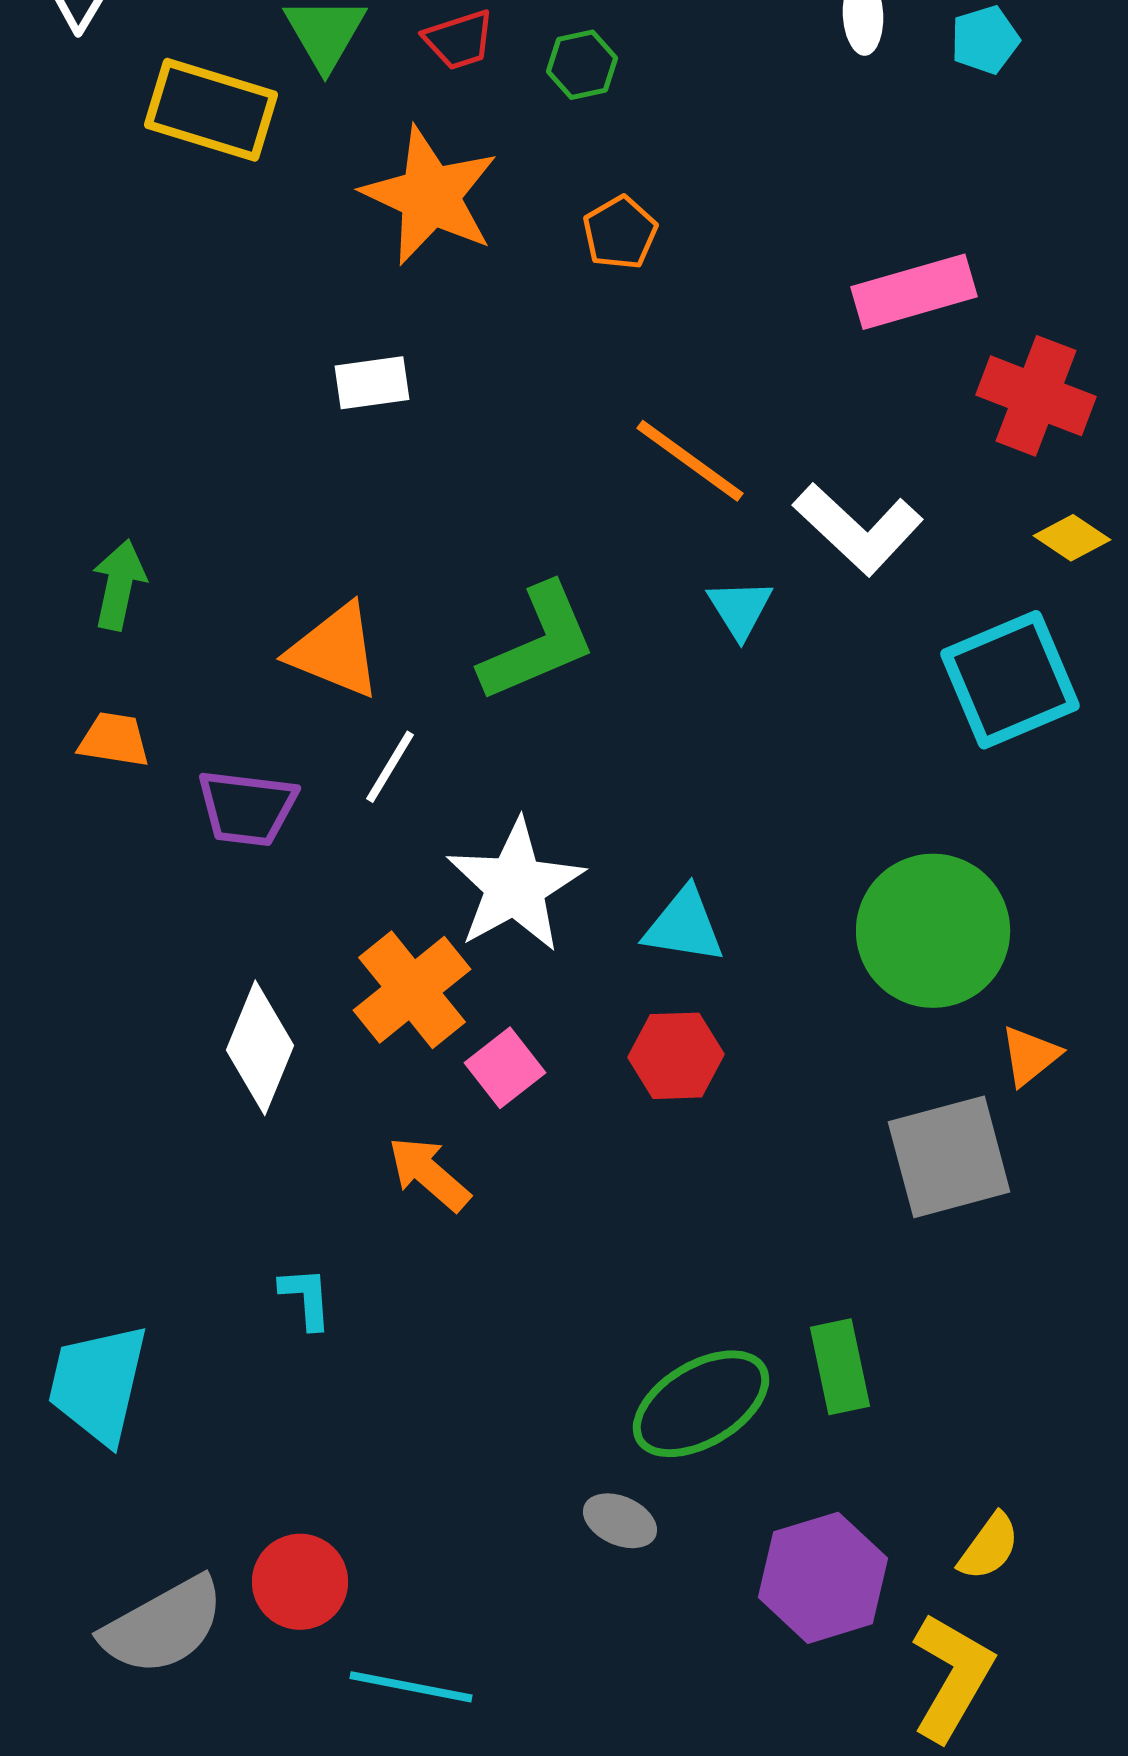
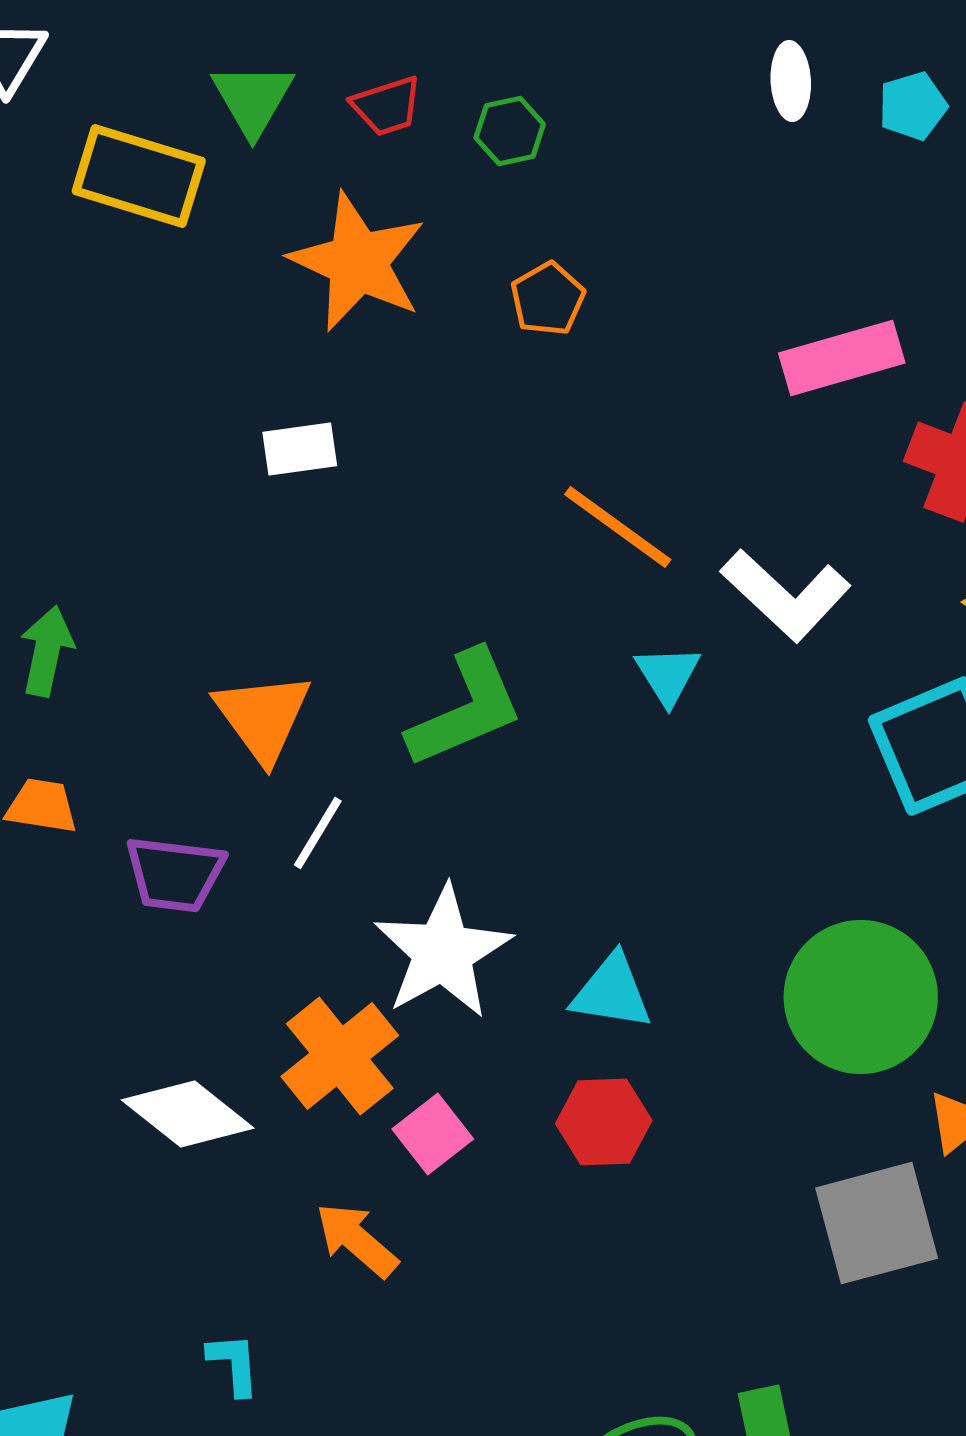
orange triangle: (335, 651) -> (263, 717), turned 32
white diamond: (260, 1048) -> (188, 1114), turned -74

